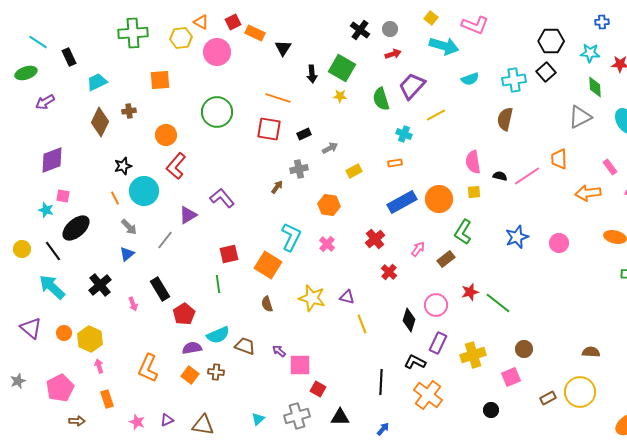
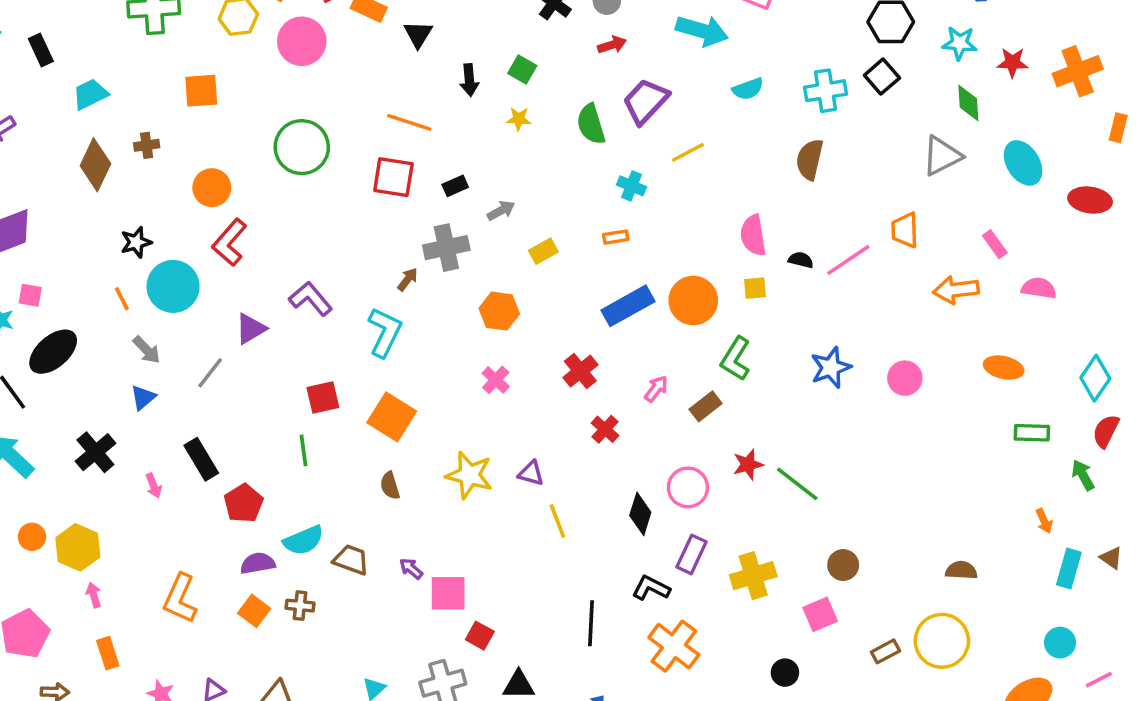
green square: (342, 68) -> (522, 70), size x0.6
gray cross: (299, 169) -> (446, 248), size x1.4
cyan L-shape: (291, 237) -> (385, 332), moved

